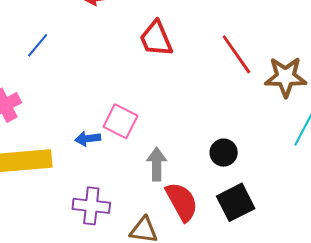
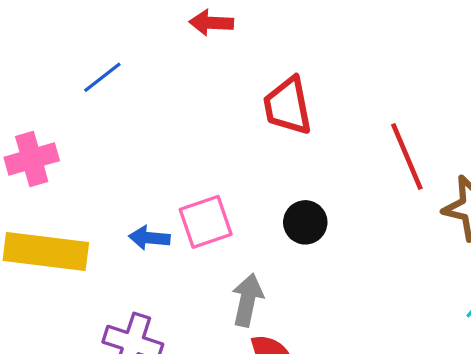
pink square: (120, 121) -> (206, 222), turned 32
black circle: (224, 153) -> (305, 222), moved

